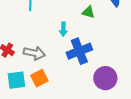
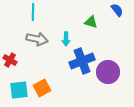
gray arrow: (34, 53) -> (37, 39), moved
purple circle: (105, 78) -> (108, 72), moved

